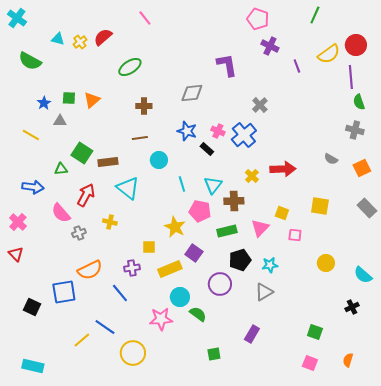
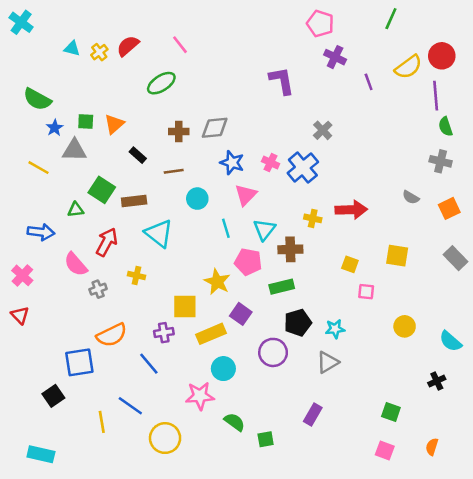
pink line: (145, 18) -> (180, 45), moved
green semicircle: (30, 61) -> (37, 99), moved
gray diamond: (192, 93) -> (215, 128), moved
gray triangle: (60, 121) -> (74, 150), size x1.5
black rectangle: (207, 149) -> (138, 155), moved
yellow cross: (252, 176) -> (313, 218), turned -32
pink triangle: (260, 228) -> (246, 195), moved
yellow square: (149, 247) -> (185, 307), size x1.5
black square: (32, 307) -> (53, 396), moved, turned 30
green semicircle: (198, 314) -> (235, 422), moved
yellow line: (82, 340) -> (102, 422), turned -60

